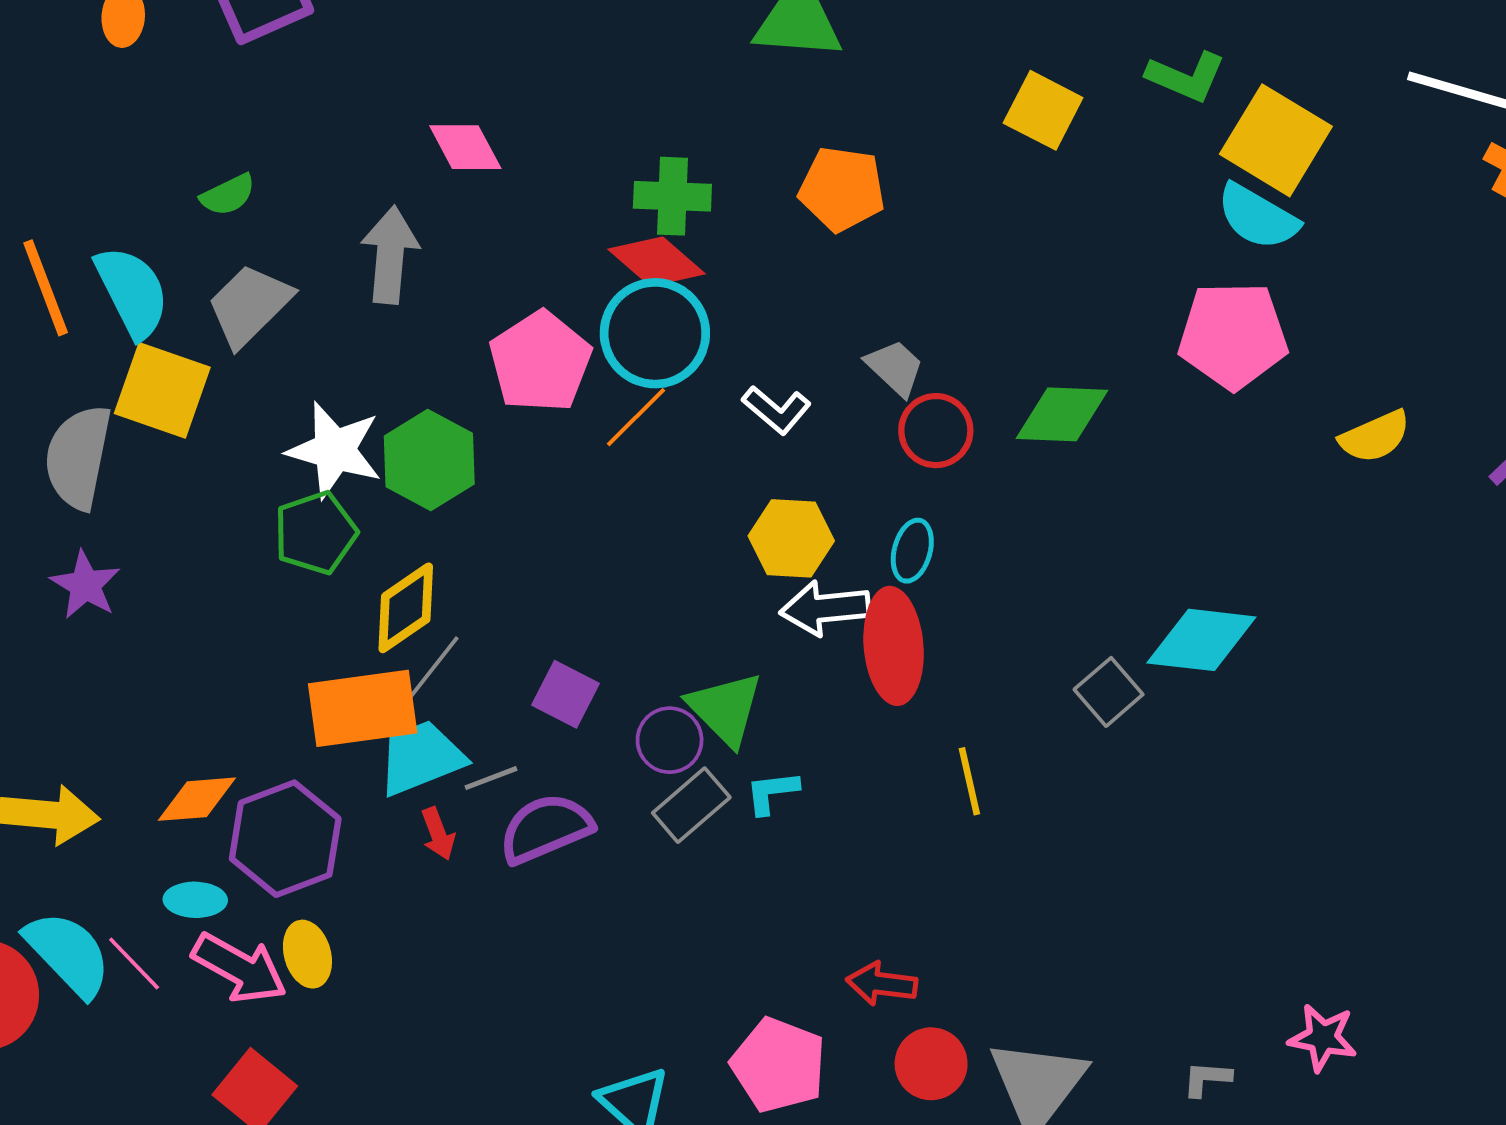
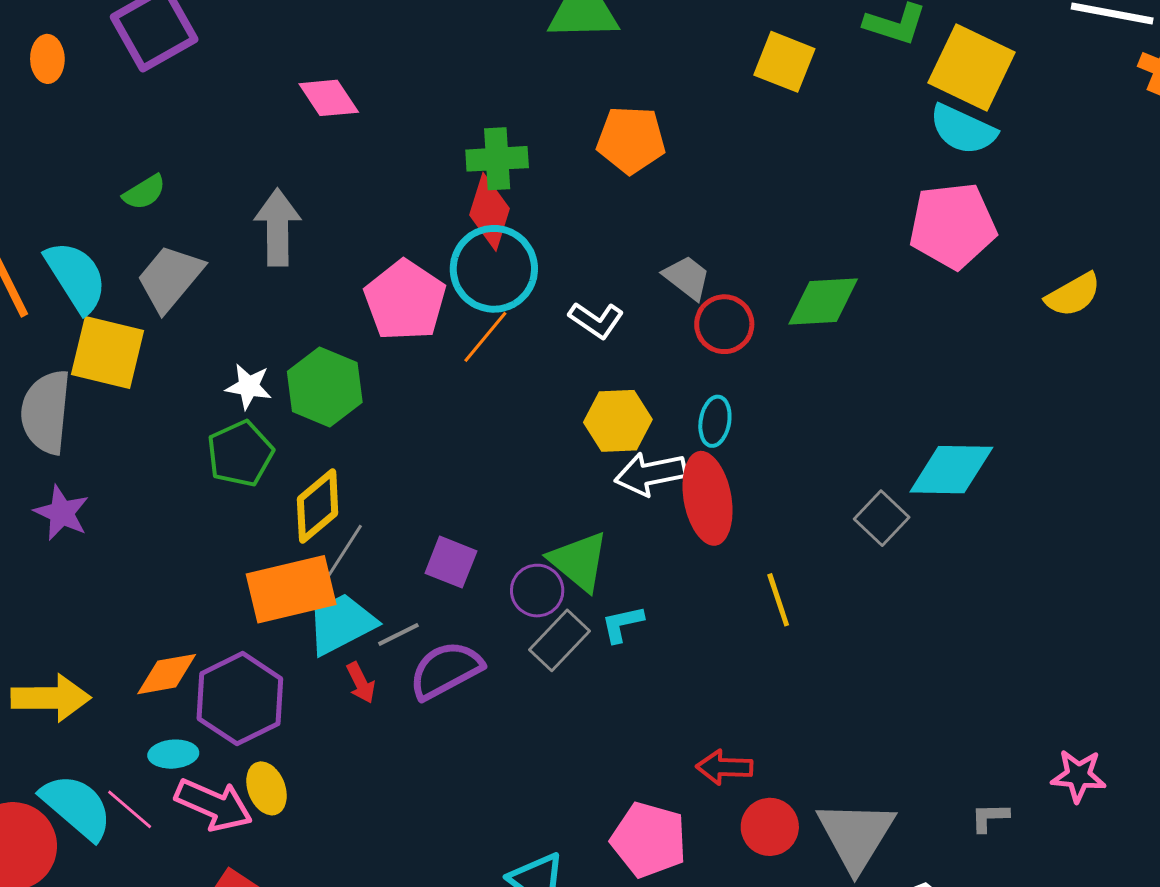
pink diamond: (465, 147) -> (329, 98), moved
red diamond: (656, 262) -> (489, 212), turned 72
white star: (334, 450) -> (249, 387), size x0.6

